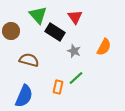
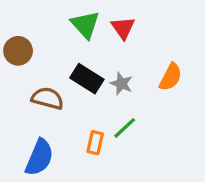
green triangle: (38, 15) -> (85, 25), moved
black rectangle: (55, 32) -> (87, 79), moved

